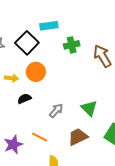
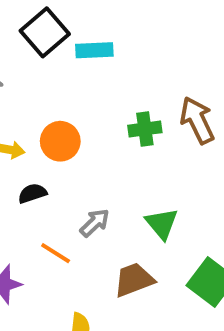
black square: (27, 43) -> (45, 32), moved
green cross: (72, 45) -> (145, 129), moved
orange line: (40, 137) -> (56, 253), moved

